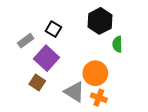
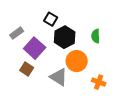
black hexagon: (100, 21) -> (65, 37), moved
black square: (53, 29) -> (51, 19), moved
orange cross: (99, 98) -> (99, 82), moved

